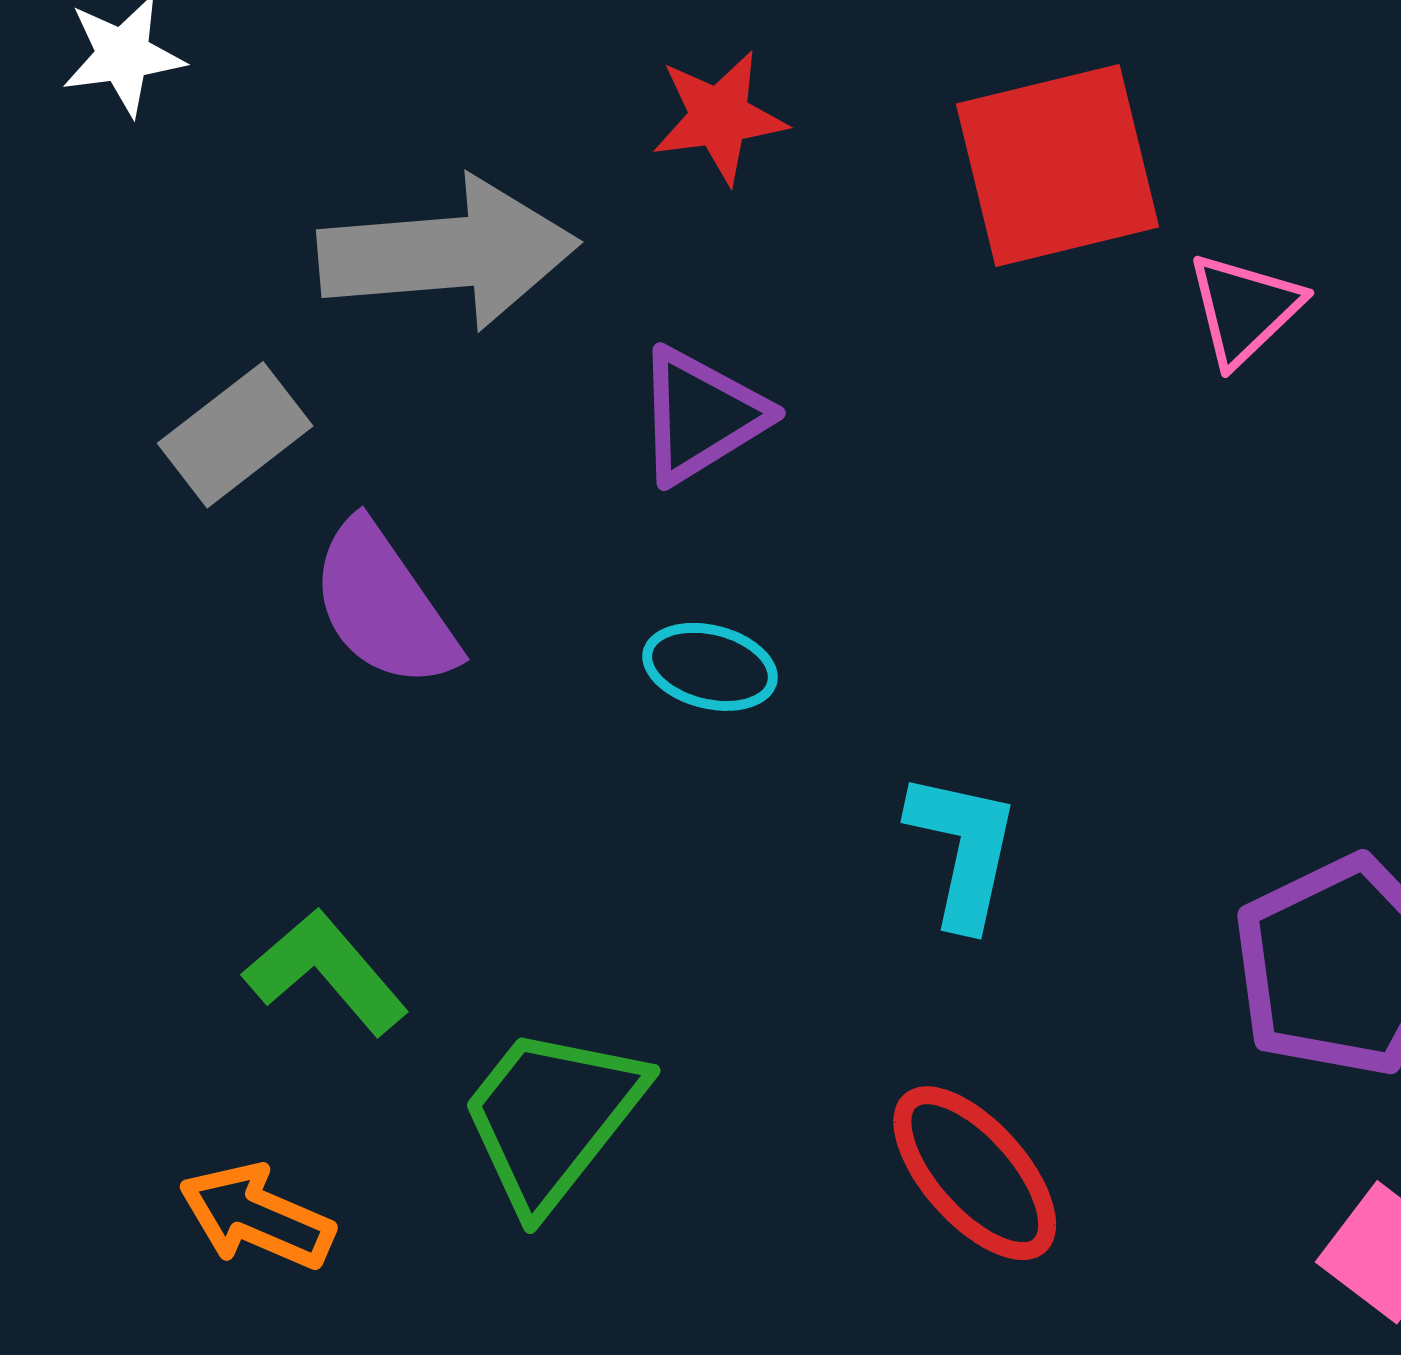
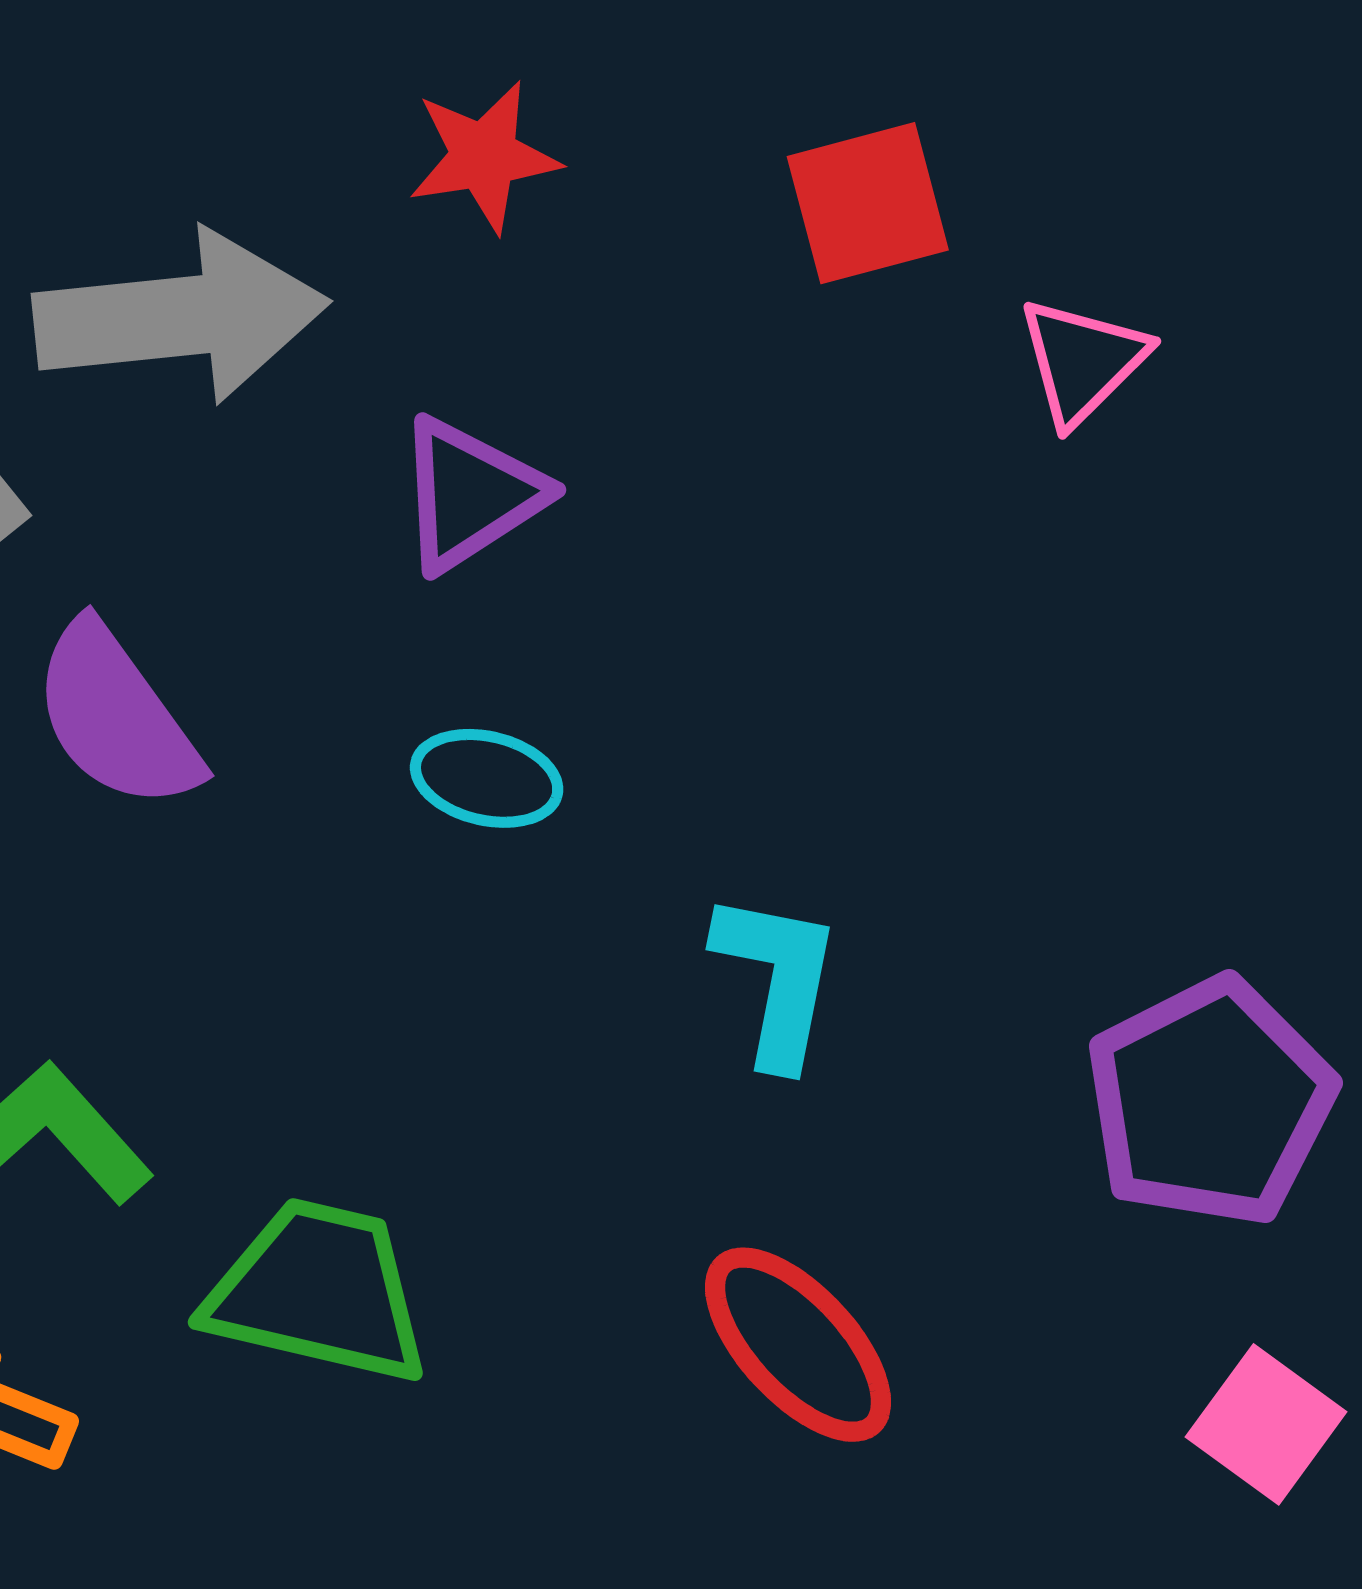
red square: (1058, 166) -> (868, 203), size x0.7
green trapezoid: (552, 1117) -> (318, 1291), turned 66

